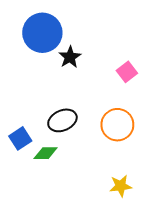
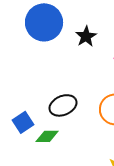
black star: (70, 57) -> (86, 36), moved

